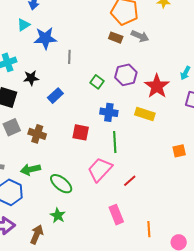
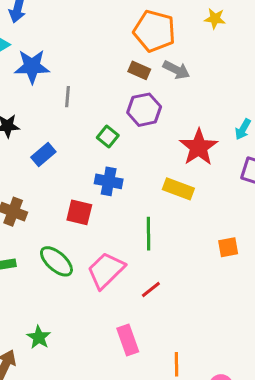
purple hexagon: (126, 75) -> (144, 110), moved
blue cross: (109, 112) -> (109, 181), moved
green line: (115, 142) -> (149, 234), moved
green ellipse: (61, 184) -> (56, 261), moved

